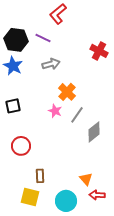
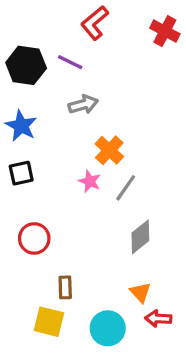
red cross: (99, 51) -> (165, 31), moved
blue star: (13, 66) -> (21, 126), moved
gray diamond: (94, 132) -> (140, 237), moved

